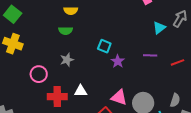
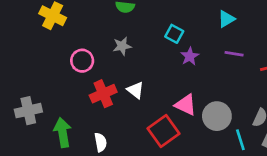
cyan triangle: (159, 28) -> (226, 19), moved
white triangle: (81, 91) -> (135, 90), turned 32
red cross: (57, 97) -> (103, 94), turned -30

